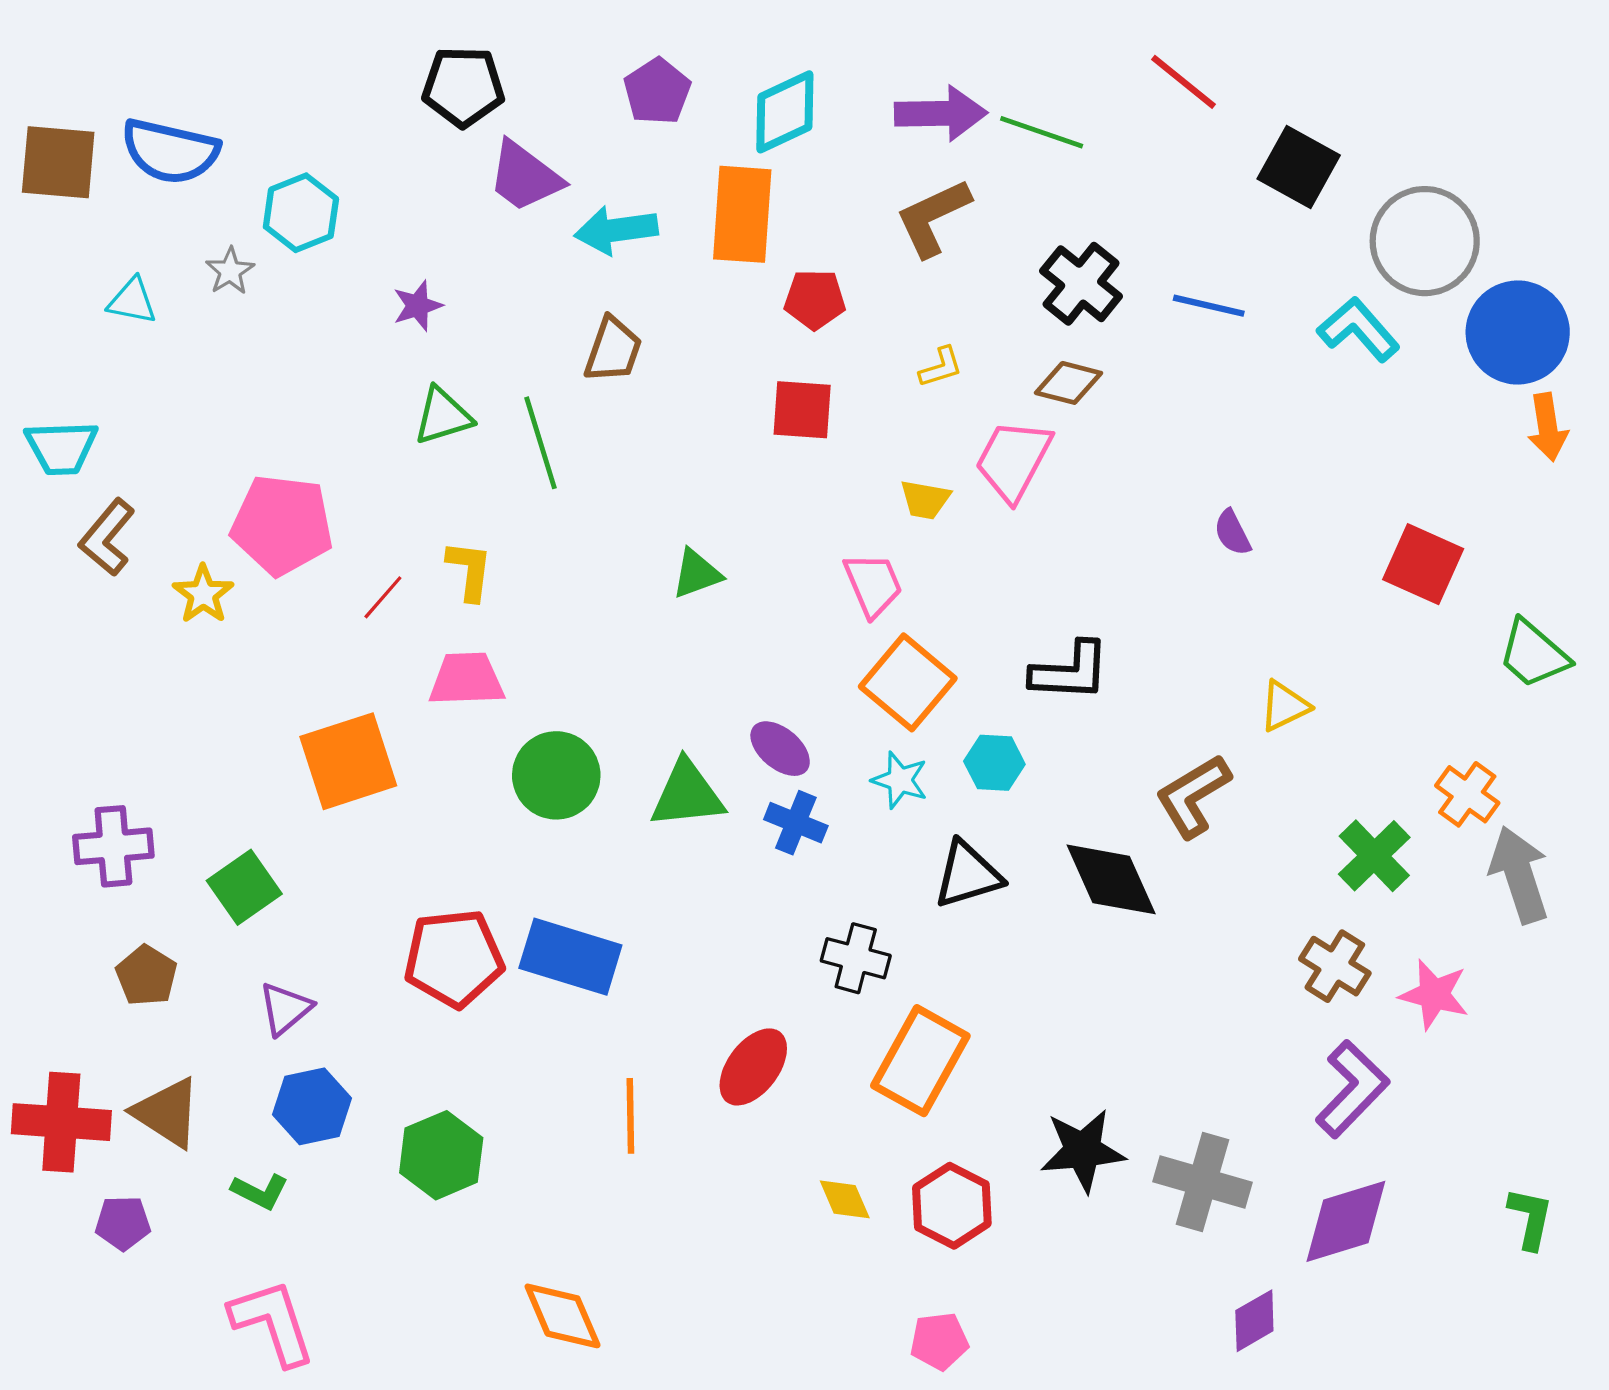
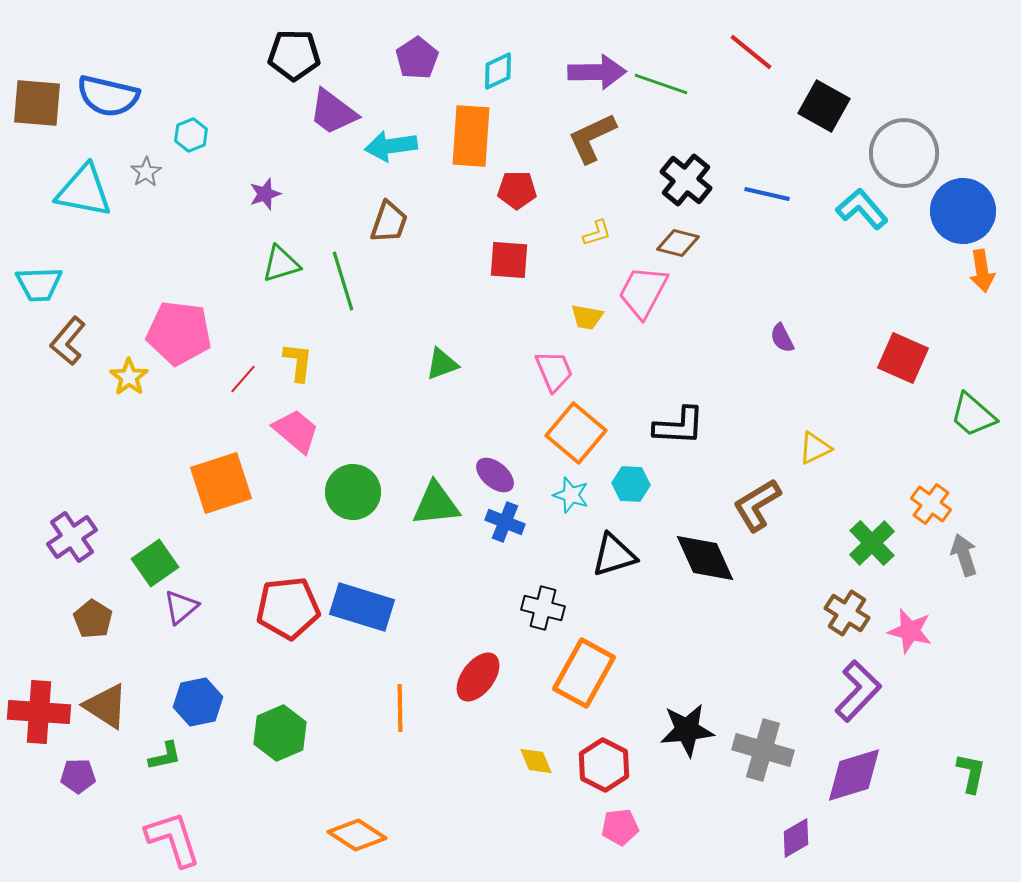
cyan diamond: (785, 112) -> (498, 71), size x0.7
cyan hexagon: (301, 213) -> (191, 135), size x0.7
cyan triangle: (132, 301) -> (84, 191), size x1.8
pink trapezoid: (466, 679) -> (296, 431), turned 42
purple cross: (113, 846) -> (72, 537), turned -30
gray arrow: (1519, 875) -> (964, 555), size x0.7
purple triangle: (285, 1009) -> (181, 607), moved
green L-shape: (260, 1191) -> (165, 756), turned -39
orange diamond: (563, 1316) -> (357, 835), turned -34
pink pentagon: (939, 1341) -> (620, 827), moved

